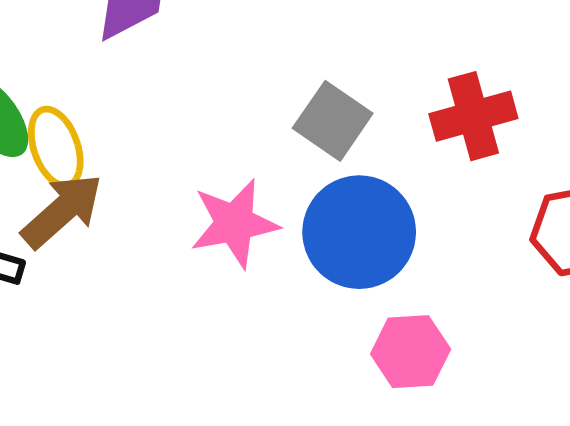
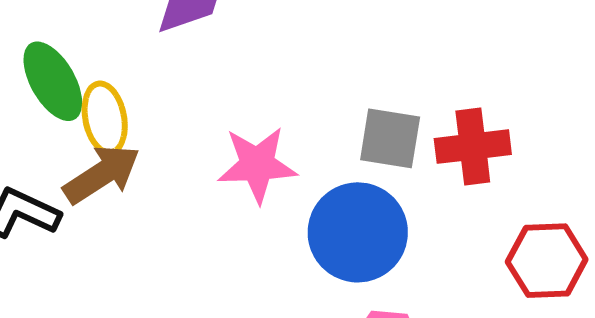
gray square: (333, 121) -> (390, 138), moved, turned -34
pink star: (234, 223) -> (257, 165), moved

